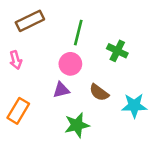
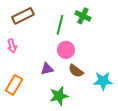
green cross: (117, 51) -> (83, 16), moved
pink circle: (70, 64) -> (66, 50), moved

